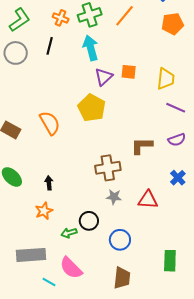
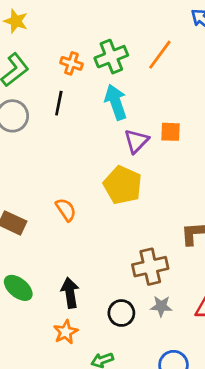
orange semicircle: (50, 123) -> (66, 210), size x0.7
black arrow: (49, 183) -> (70, 293), size x1.5
black circle: (89, 221) -> (121, 313), moved

